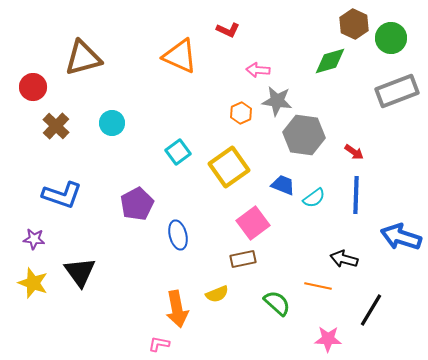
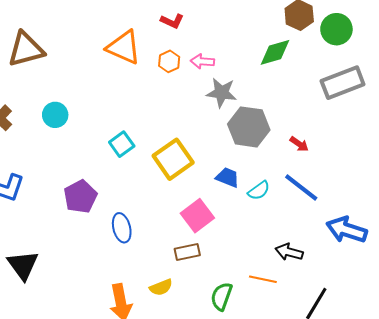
orange hexagon: (241, 113) -> (169, 61), moved
blue line: (356, 195) -> (301, 187), turned -54
green semicircle: (277, 303) -> (222, 296), turned -112

